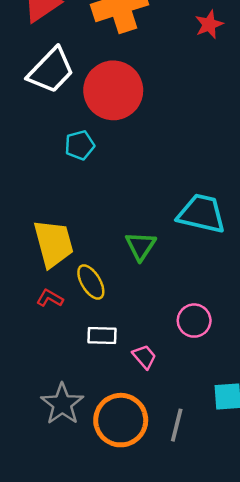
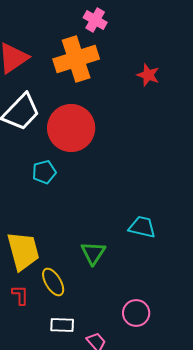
red star: (209, 24) -> (148, 75), turned -30
cyan trapezoid: (202, 214) -> (142, 227), size x0.7
red L-shape: (50, 298) -> (20, 295), turned 60

